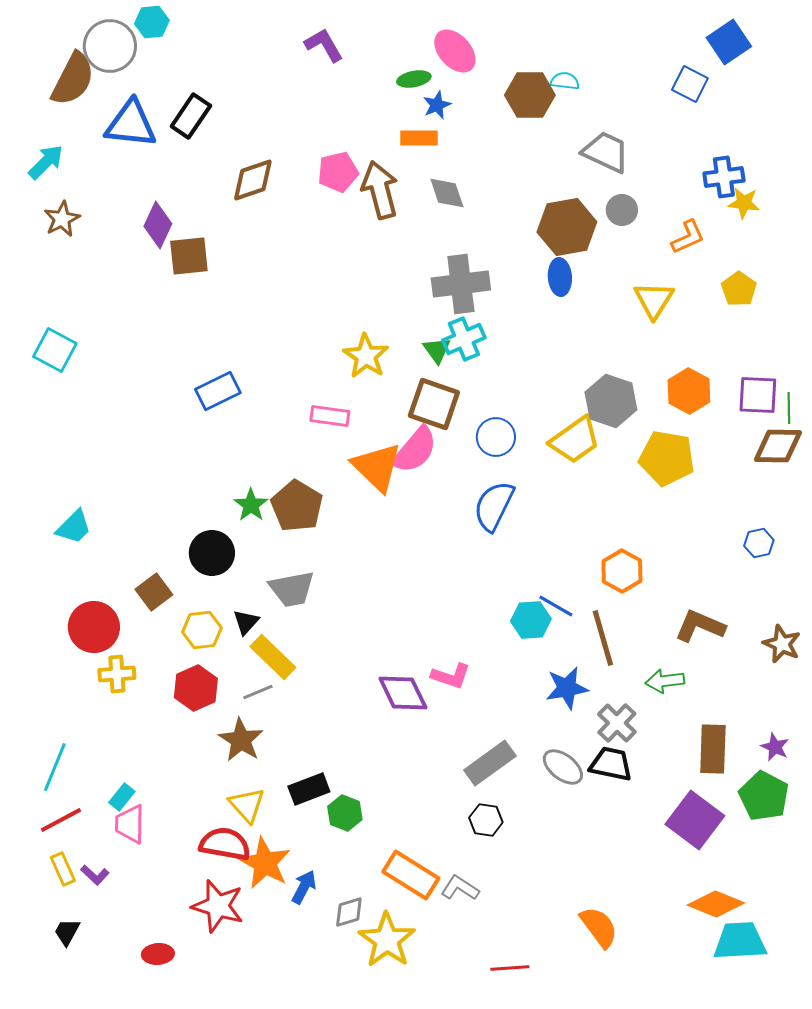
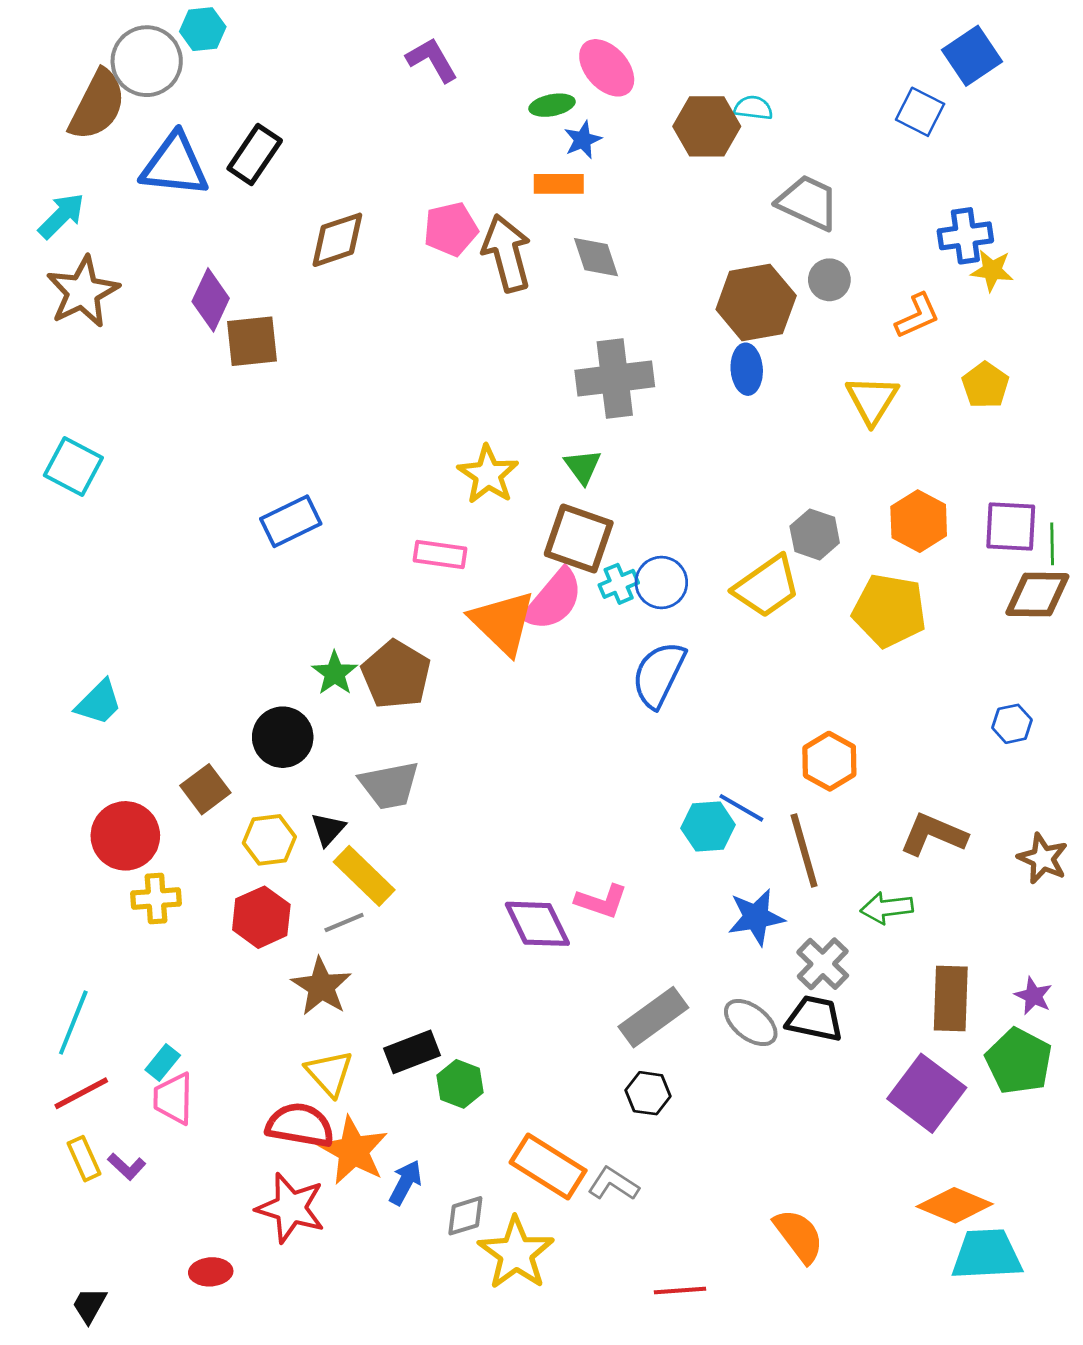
brown star: (62, 219) -> (83, 292), size x1.5
cyan cross: (464, 339) -> (619, 584), moved, size x0.7
gray hexagon: (611, 401) -> (815, 534), size x0.7
black trapezoid: (67, 932) -> (89, 1305), moved

